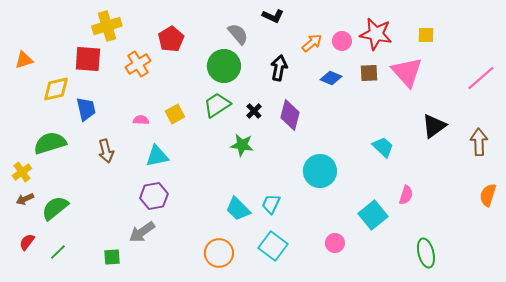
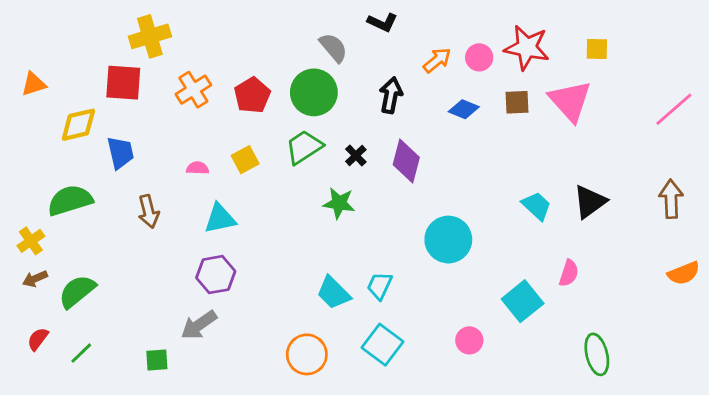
red pentagon: (171, 39) -> (252, 95), moved
black triangle: (434, 126) -> (590, 202), moved
orange semicircle: (488, 195) -> (684, 273), turned -130

